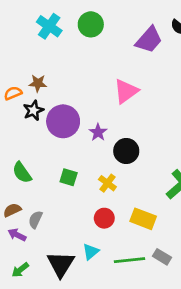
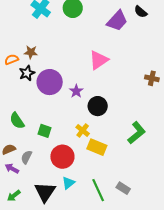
green square: (69, 177) -> (45, 131), moved
red circle: (104, 218) -> (62, 157), moved, size x1.5
yellow rectangle: (143, 219) -> (97, 147), moved
green line: (130, 260) -> (98, 190), turned 70

